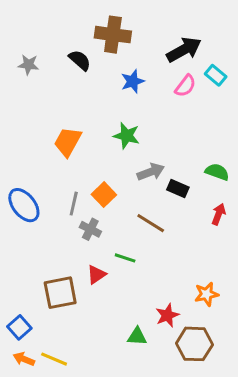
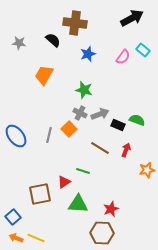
black arrow: (184, 50) -> (132, 18), moved
orange trapezoid: (68, 142) -> (44, 75), moved
green semicircle: (217, 172) -> (137, 120), moved
red arrow: (219, 214) -> (126, 150), moved
gray cross: (90, 229) -> (80, 113), moved
orange star: (207, 294) -> (147, 170), moved
green triangle: (137, 336) -> (78, 204), moved, size x1.5
brown hexagon: (194, 344) -> (102, 233), moved

